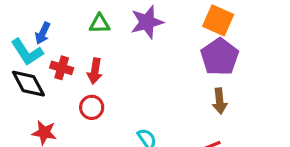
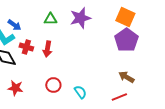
blue arrow: (43, 33) -> (14, 25), turned -80
brown arrow: (220, 101) -> (126, 77), moved, turned 126
red circle: (92, 107) -> (53, 85), moved

